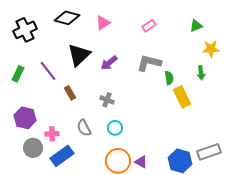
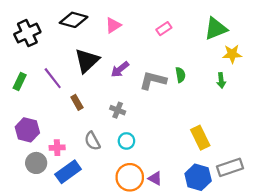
green triangle: (196, 26) -> (216, 29), size x1.6
gray L-shape: (149, 63) -> (153, 80), moved
green semicircle: (169, 78) -> (180, 75), moved
yellow rectangle: (182, 97) -> (200, 138), moved

